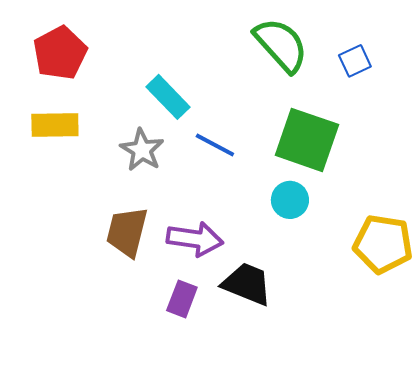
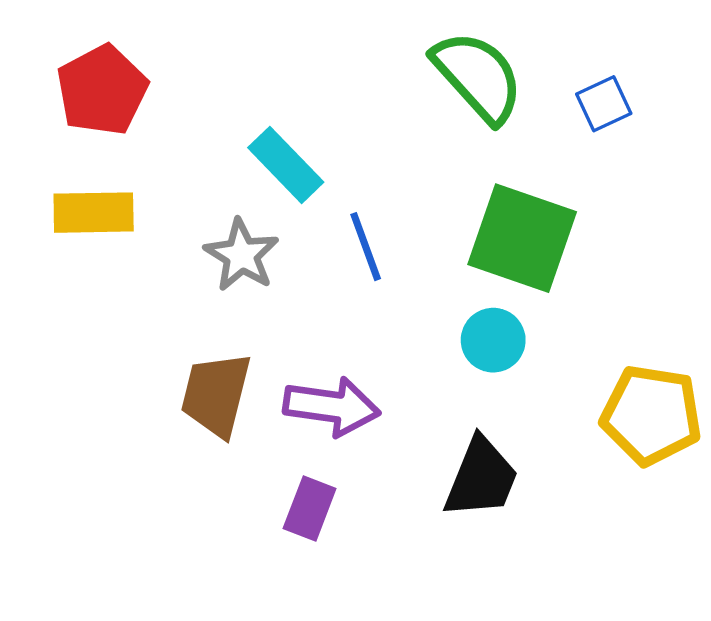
blue line: (215, 145) -> (366, 247), turned 42
black trapezoid: (247, 284) -> (481, 478), moved, turned 90

